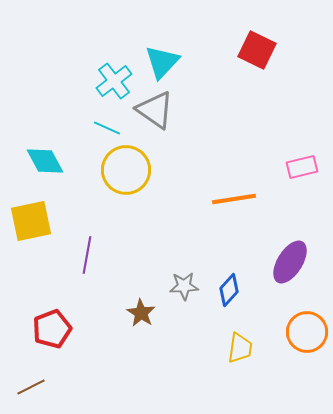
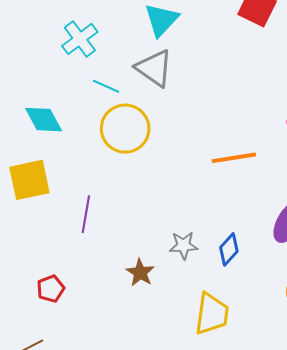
cyan cross: (114, 81) -> (80, 39), moved
red pentagon: (52, 329) -> (51, 289), size x0.7
yellow trapezoid: (240, 348) -> (212, 314), moved, size x1.4

